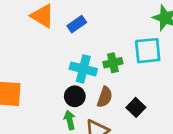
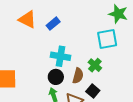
green cross: (113, 63) -> (95, 65), moved, turned -32
black square: (136, 107) -> (93, 91), moved

